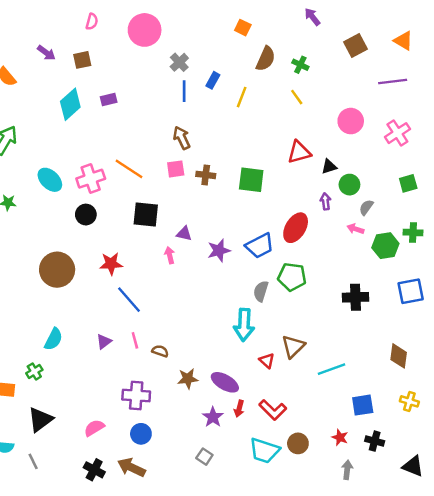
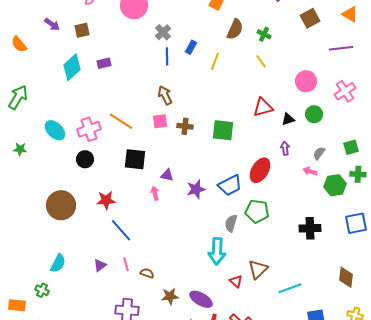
green square: (408, 183) -> (351, 147), moved
green circle: (349, 185) -> (314, 114), moved
green cross: (34, 372) -> (42, 290), turned -32

